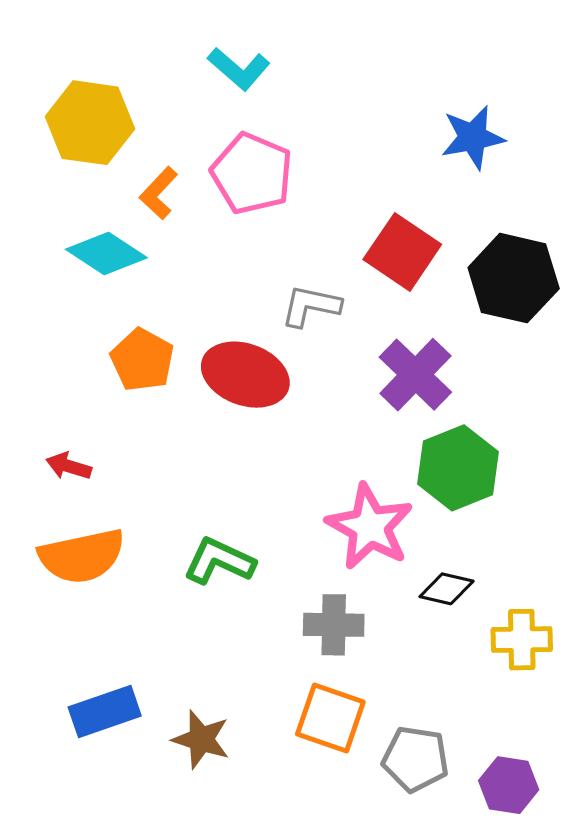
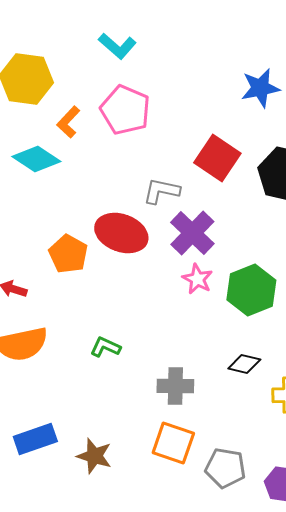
orange pentagon: (142, 360) -> (68, 254), moved
purple cross: (415, 375) -> (192, 233), moved
pink star: (370, 527) -> (197, 279), moved, size x0.6
green L-shape: (219, 561) -> (105, 347), size x0.7

